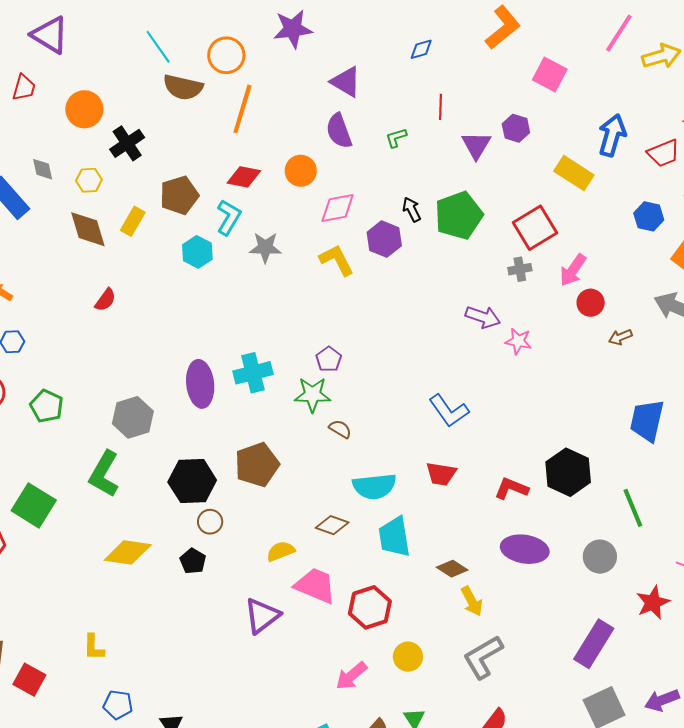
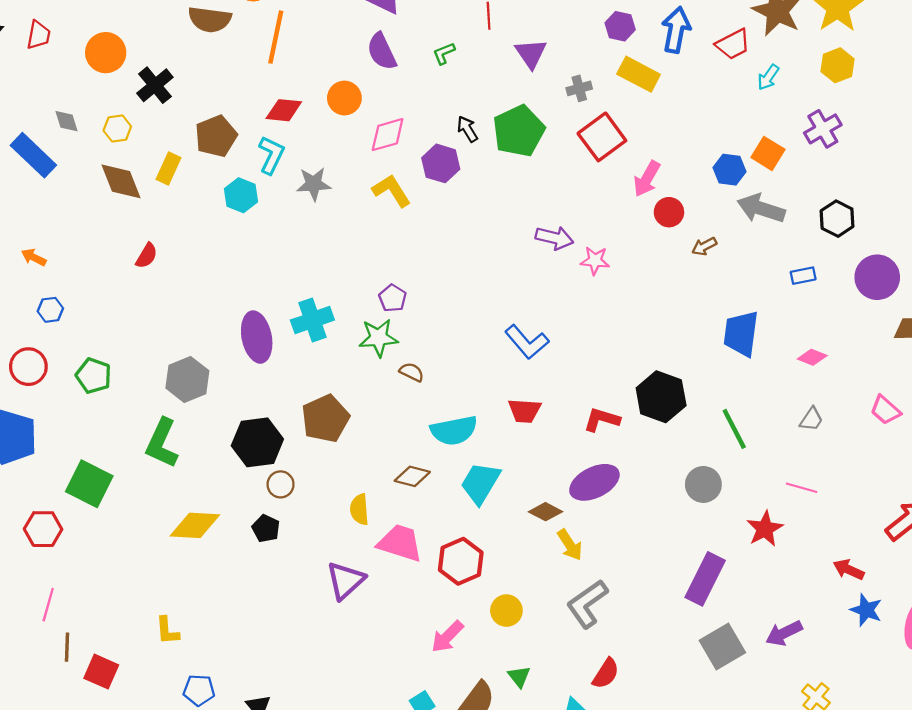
purple hexagon: (516, 128) -> (620, 26), moved
blue hexagon: (649, 216) -> (729, 170), moved
gray cross: (520, 269) -> (579, 88), moved
cyan trapezoid: (394, 537) -> (480, 483), turned 45
purple ellipse: (525, 549) -> (594, 482), moved, turned -30
yellow semicircle: (281, 551) -> (359, 509), turned -68

